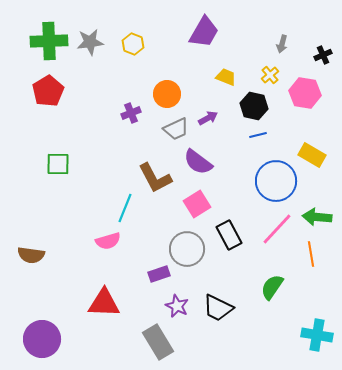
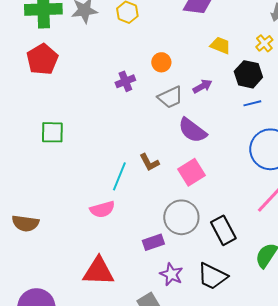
orange circle: (167, 94) -> (161, 62), size x0.7
brown L-shape: (155, 178) -> (149, 162), moved, size x0.6
black rectangle: (229, 235) -> (223, 230), moved

